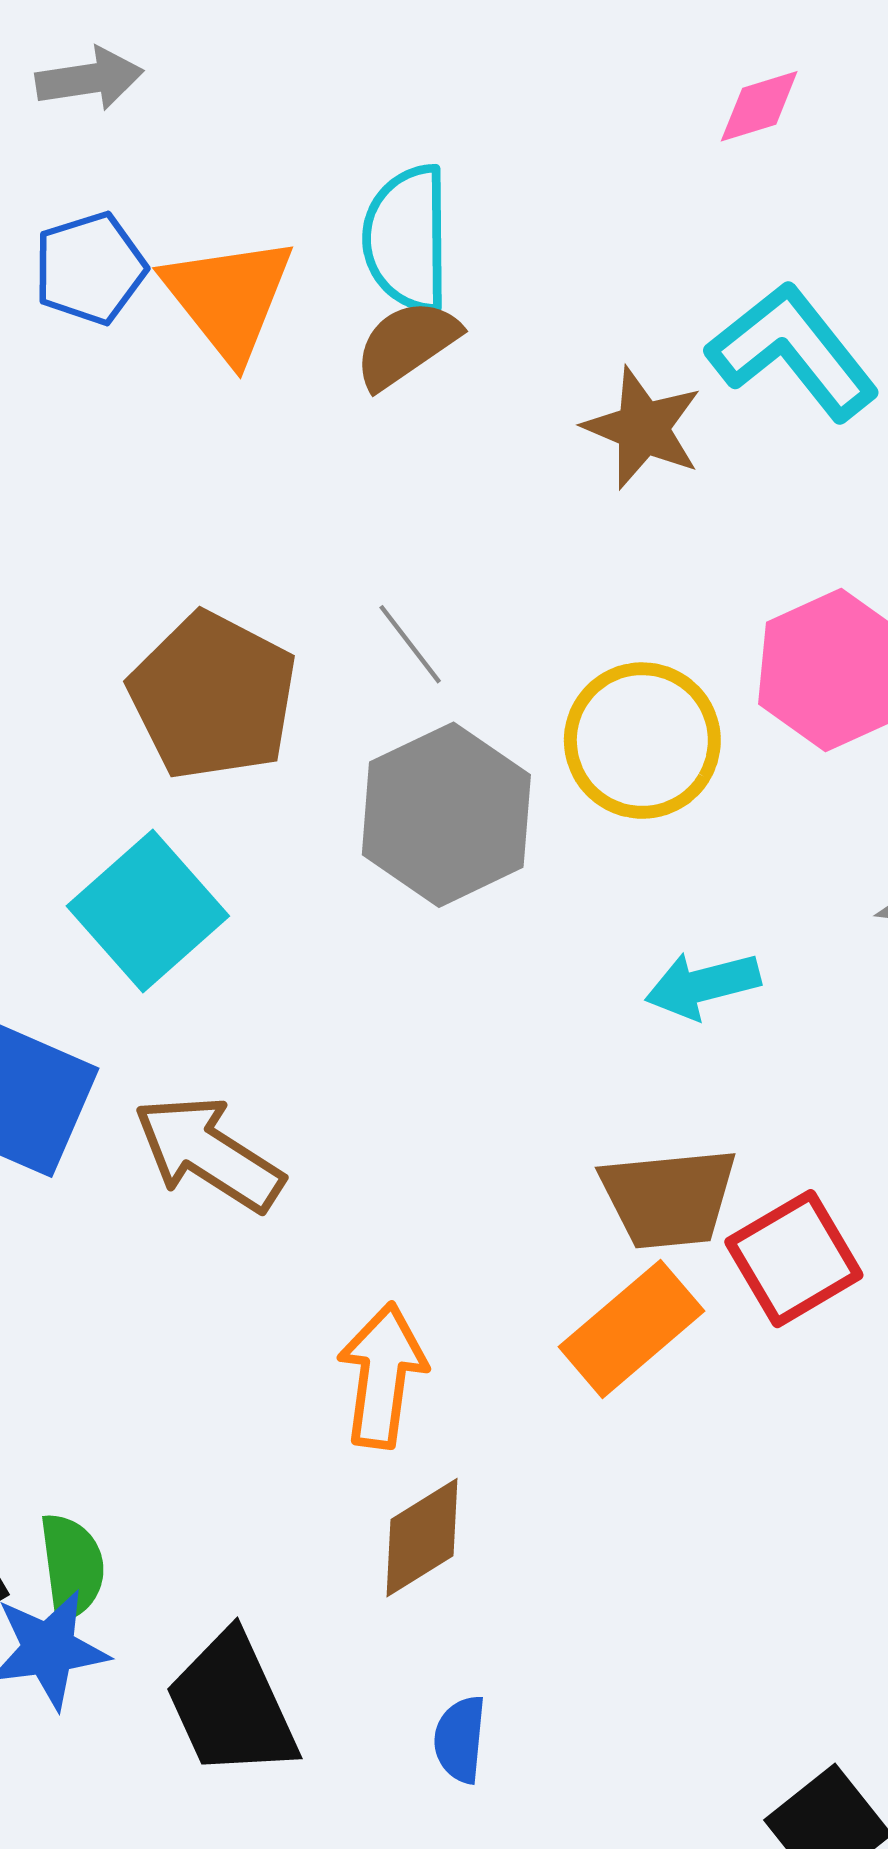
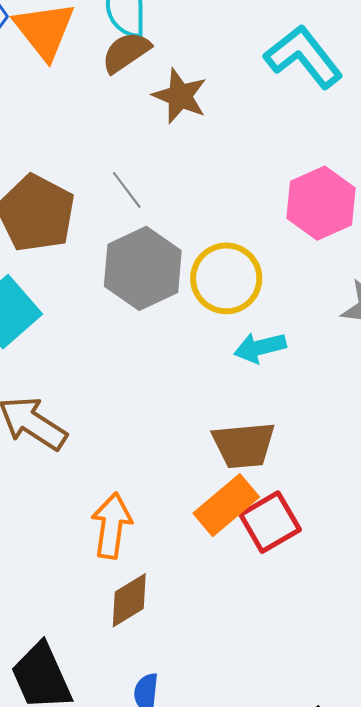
brown star: (643, 428) -> (180, 96), moved
yellow circle: (642, 741) -> (226, 278), moved
red square: (794, 1259) -> (270, 522), moved

